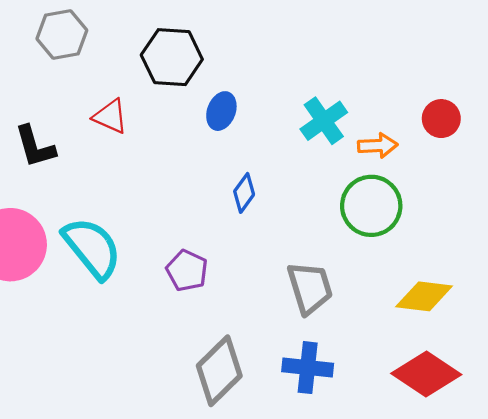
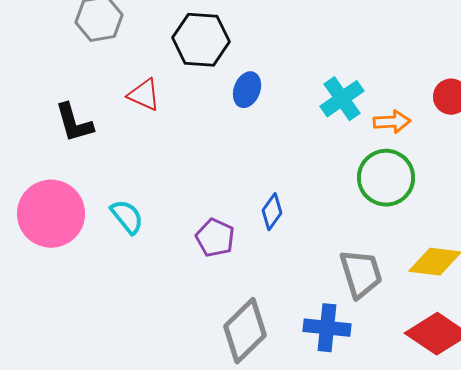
blue diamond: (244, 193) -> (272, 212), moved
cyan semicircle: (92, 248) -> (127, 217), size x0.6
gray trapezoid: (310, 288) -> (361, 274), moved

